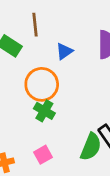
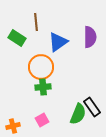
blue triangle: (64, 51) -> (58, 42), size x1.5
green cross: (44, 111) -> (43, 87), turned -35

